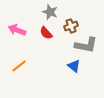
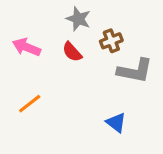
blue triangle: (74, 66) -> (116, 123), moved

